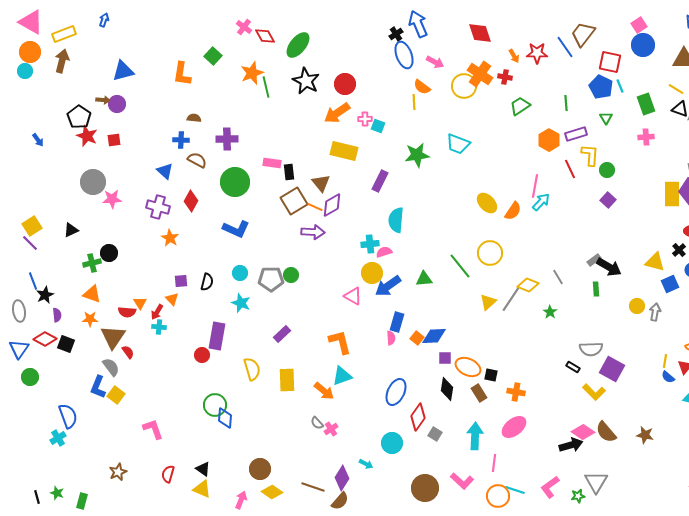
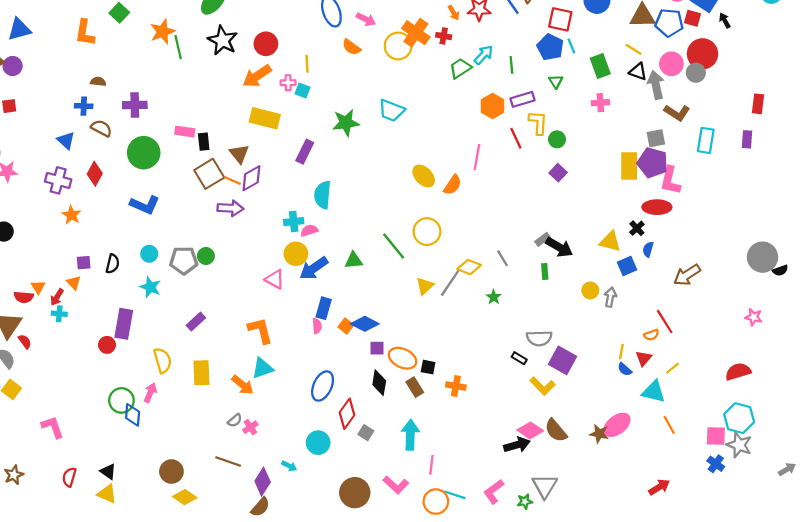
yellow line: (414, 102) -> (307, 64), moved
cyan arrow: (541, 202) -> (484, 55), moved
blue diamond: (434, 336) -> (365, 324), turned 30
gray semicircle: (317, 423) -> (235, 420), turned -88
pink ellipse: (514, 427) -> (617, 425), moved
brown line: (313, 487) -> (228, 462), moved
pink arrow: (241, 500) -> (150, 393), moved

